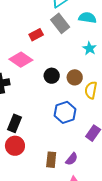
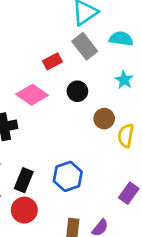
black circle: (52, 76) -> (77, 91), moved
blue hexagon: (65, 112) -> (68, 176), moved

